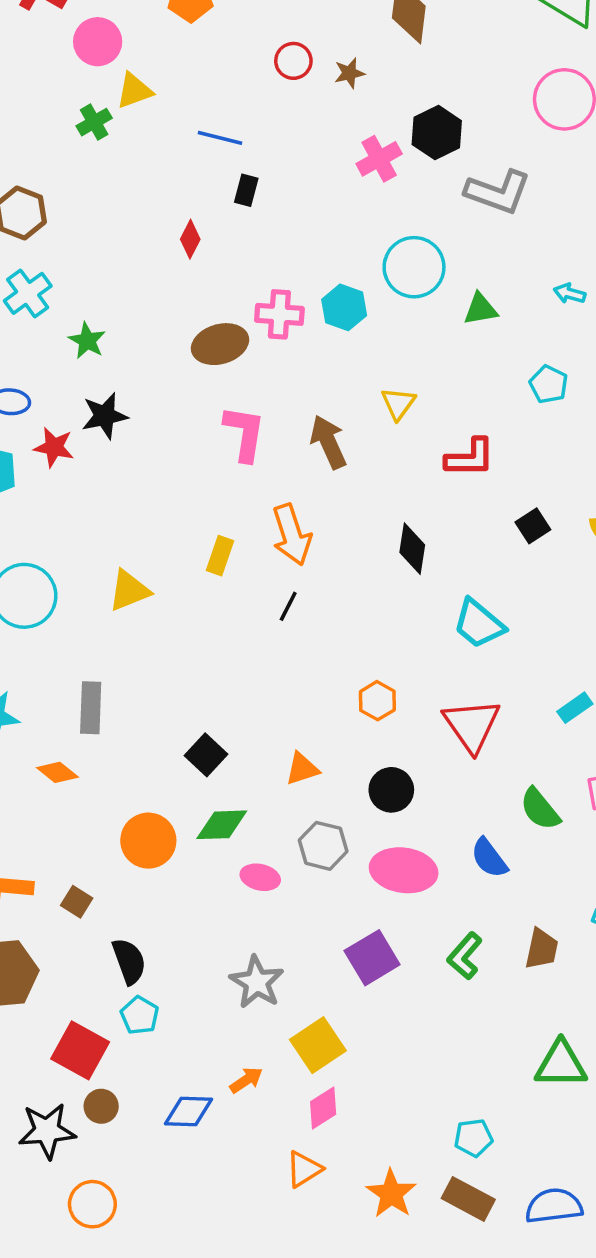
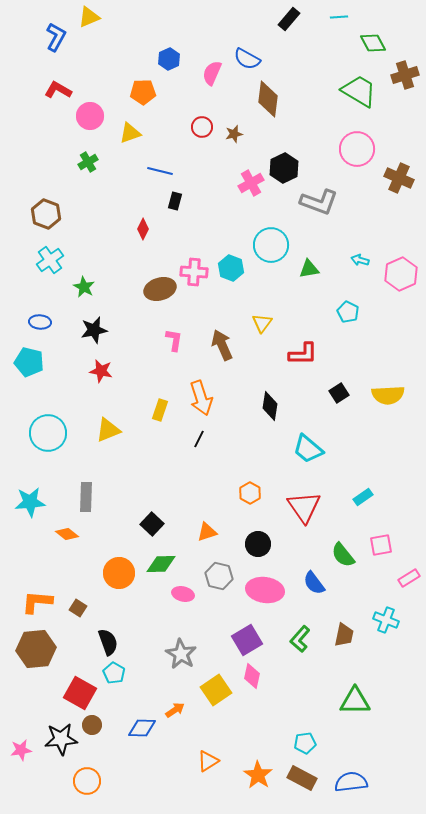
yellow triangle: (134, 91) -> (130, 133), moved
pink L-shape: (244, 433) -> (174, 340), size x0.7
red star: (54, 447) -> (101, 371), moved
pink diamond: (323, 1108) -> (252, 676), moved, turned -45

